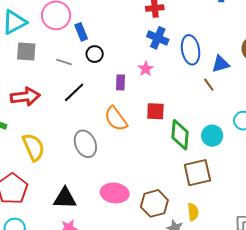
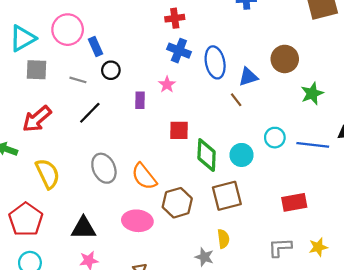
red arrow: (25, 97) -> (37, 119), turned 148
orange semicircle: (116, 119) -> (144, 176), moved
brown hexagon: (154, 203) -> (177, 203), moved

